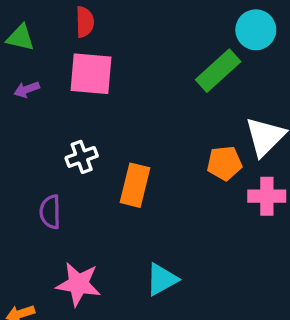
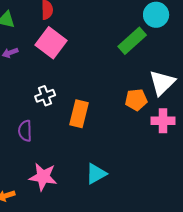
pink square: (91, 74) -> (51, 43), turned 32

